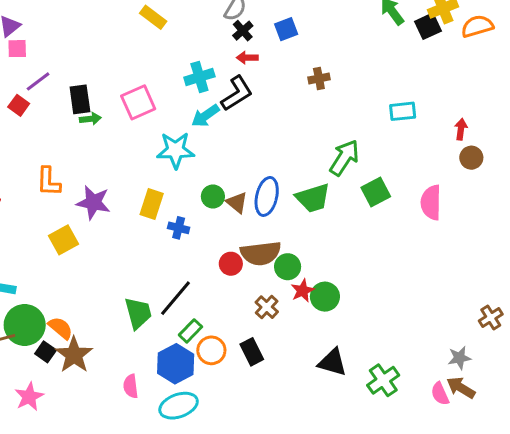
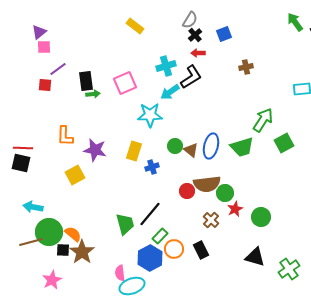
red square: (19, 105) -> (45, 85), turned -32
blue cross: (179, 228) -> (152, 167), turned -32
green circle: (325, 297) -> (261, 217), moved
black square: (46, 352) -> (63, 250), turned -32
cyan ellipse: (179, 406) -> (132, 286), moved

